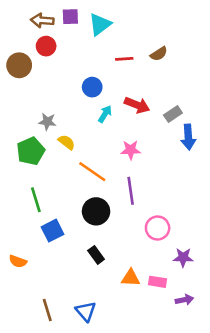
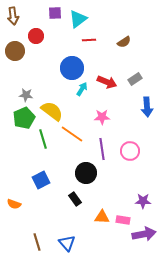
brown arrow: (42, 20) -> (13, 16), moved, turned -102
red line: (124, 59) -> (89, 40), moved
blue circle: (92, 87) -> (72, 68), size x1.5
gray rectangle: (173, 114) -> (135, 79), moved
gray star: (47, 122) -> (26, 95), moved
yellow semicircle: (67, 142) -> (52, 111), size x1.6
green line: (36, 200) -> (43, 139), moved
black circle: (96, 211) -> (86, 173), moved
pink circle: (158, 228) -> (130, 151), moved
purple arrow: (184, 300) -> (144, 234), size x1.6

